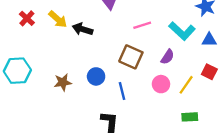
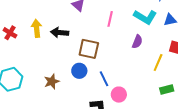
yellow arrow: (58, 19) -> (37, 28), turned -126
pink line: (142, 25) -> (110, 19), turned -49
brown square: (131, 57) -> (89, 49), moved
pink circle: (161, 84) -> (119, 95), moved

